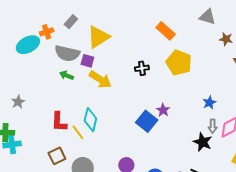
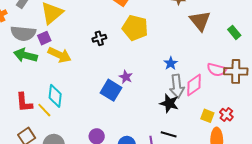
purple square: (87, 61) -> (44, 38), turned -32
green arrow: (67, 75) -> (26, 55), size x1.6
gray arrow: (213, 126) -> (177, 86), size x1.6

